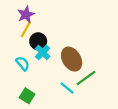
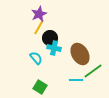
cyan cross: (43, 52) -> (54, 48), turned -32
cyan line: (67, 88) -> (76, 80), turned -40

